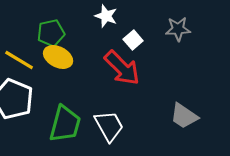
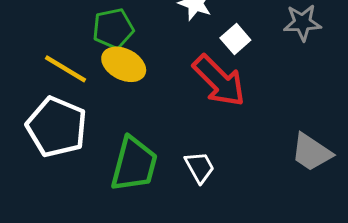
white trapezoid: (109, 126) -> (200, 167), size x0.7

